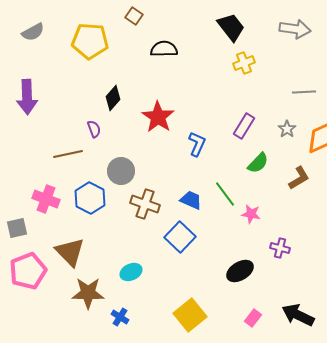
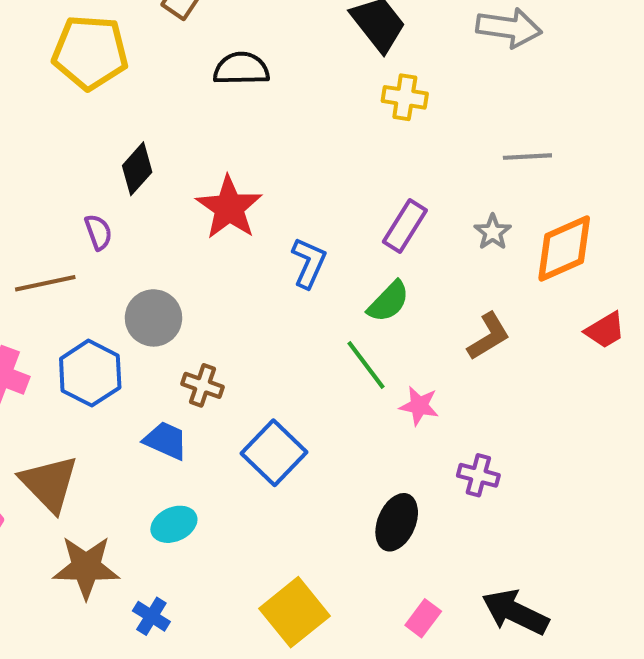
yellow cross: (244, 63) -> (405, 97), turned 30
green semicircle: (258, 163) -> (388, 302), moved
brown L-shape: (299, 178) -> (489, 336), moved
blue trapezoid: (191, 200) -> (166, 441), moved
brown cross: (145, 204) -> (203, 385), size x0.7
black ellipse: (240, 271) -> (397, 522), turned -36

